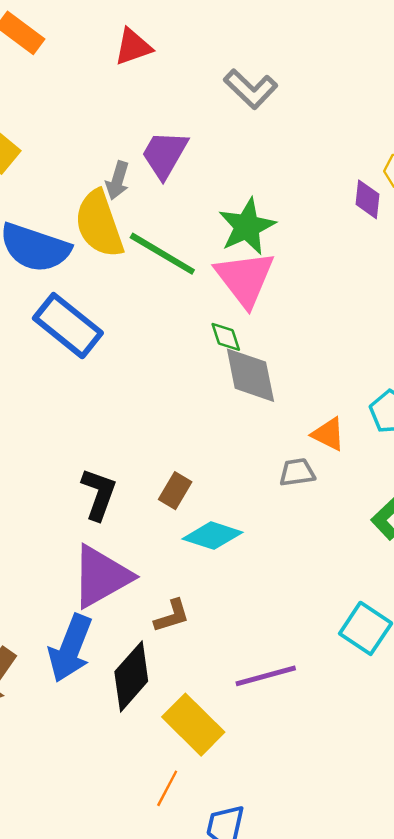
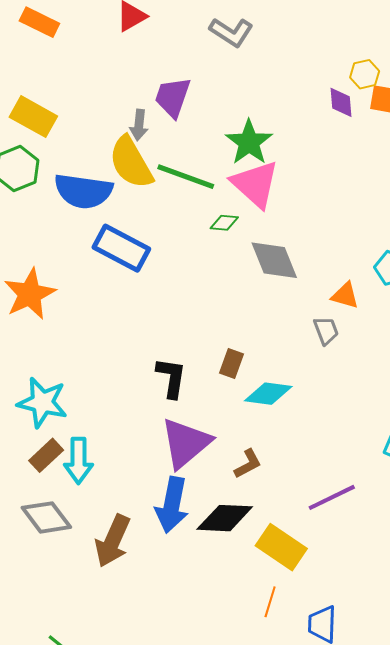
green diamond: (226, 337) -> (224, 223), moved, turned -56
gray trapezoid: (297, 472) -> (326, 331), turned 88
black diamond: (131, 676) -> (225, 518), turned 62

